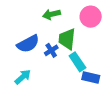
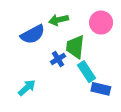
blue semicircle: (28, 44) -> (33, 34), moved

